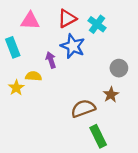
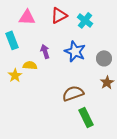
blue star: (73, 46) -> (75, 51), moved
brown star: (111, 95) -> (107, 82), moved

